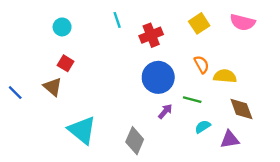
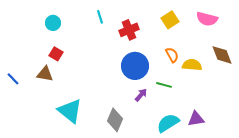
brown triangle: (53, 87) -> (45, 74), turned -30
brown diamond: (241, 109) -> (222, 55), moved
cyan semicircle: (203, 127) -> (168, 123), moved, size x1.6

